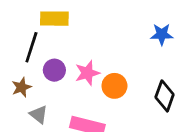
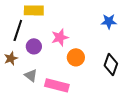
pink star: (87, 73) -> (60, 37), moved
gray triangle: (39, 114) -> (31, 75), moved

